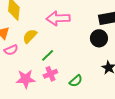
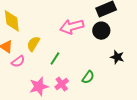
pink arrow: (58, 18) -> (72, 27), moved
pink cross: (50, 74) -> (62, 84), moved

